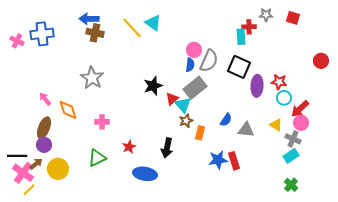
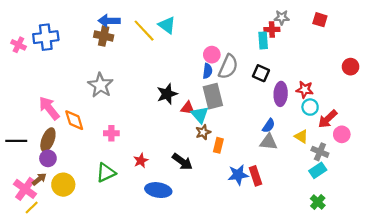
gray star: (266, 15) -> (282, 17), moved
blue arrow: (89, 19) -> (109, 21), moved
black square: (239, 67) -> (261, 73), size x0.7
gray rectangle: (195, 88) -> (213, 96), turned -65
pink arrow: (45, 99) -> (49, 108), size x1.6
red triangle: (172, 99) -> (188, 108), turned 48
blue semicircle: (226, 120) -> (269, 126), moved
pink circle: (301, 123) -> (342, 134), moved
black arrow: (167, 148) -> (182, 162), turned -66
black line: (17, 156) -> (16, 141), moved

